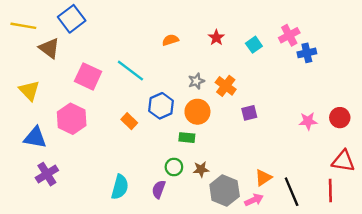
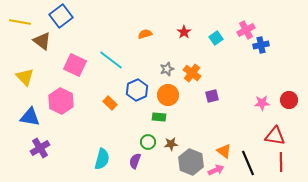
red triangle: (343, 161) -> (275, 136), moved
orange triangle: (263, 178) -> (224, 151), turned -49

